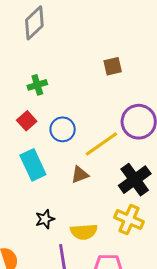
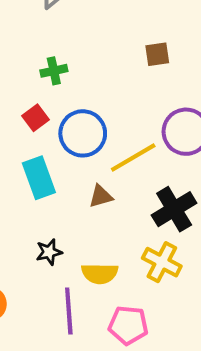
blue circle: (63, 129) -> (83, 133), size x1.4

